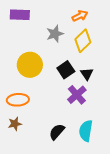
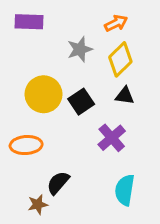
black square: (66, 70) -> (81, 102), moved
black triangle: (87, 74) -> (125, 96), moved, turned -48
brown star: (15, 124) -> (38, 204), moved
black semicircle: (57, 132) -> (58, 183), moved

